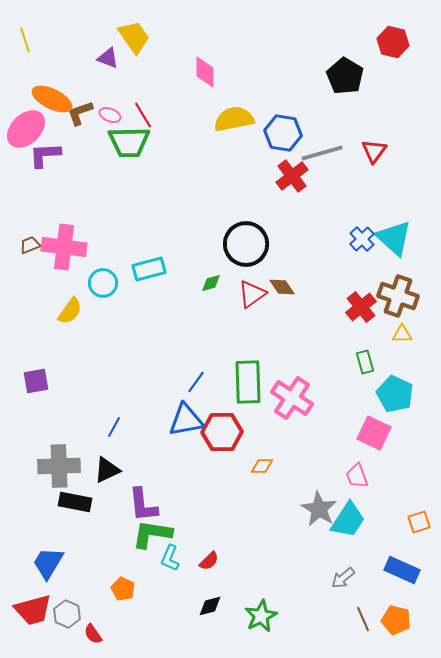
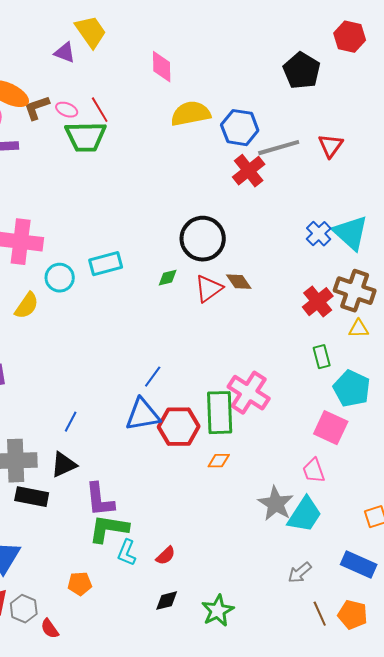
green rectangle: (248, 382) -> (220, 413), moved
orange pentagon: (123, 589) -> (80, 584), turned -30

